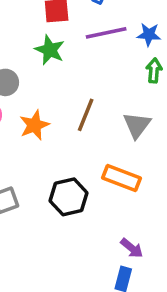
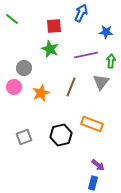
purple line: (106, 33) -> (86, 55), moved
blue star: (149, 35) -> (106, 32), moved
gray triangle: (137, 125) -> (101, 82), moved

